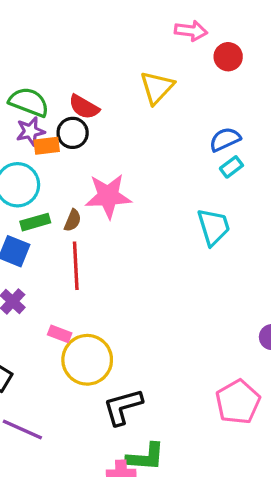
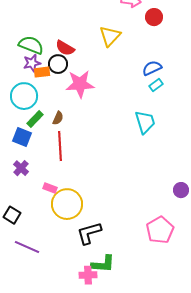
pink star: (108, 196) -> (80, 84), moved
green rectangle: (35, 222) -> (35, 119), turned -30

